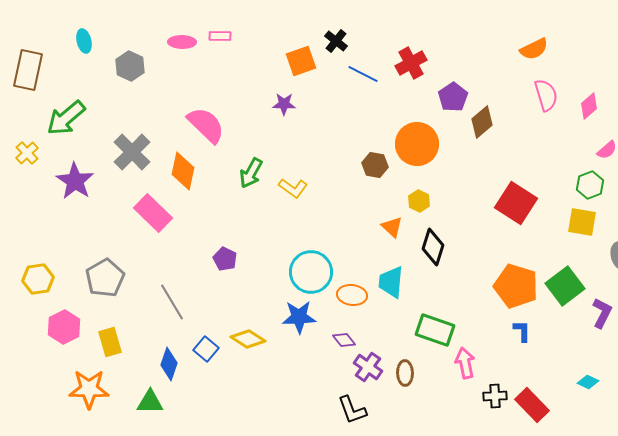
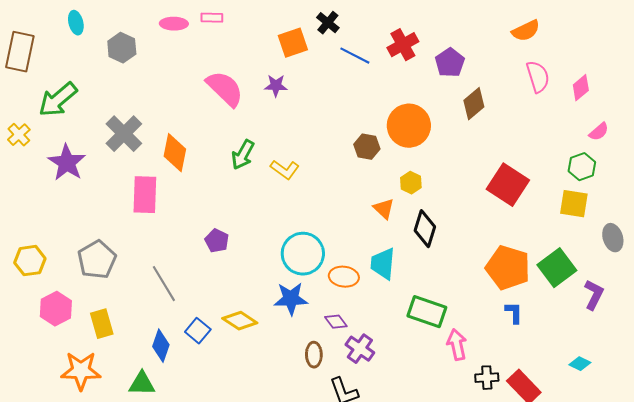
purple pentagon: (453, 97) -> (450, 63), moved
pink semicircle: (206, 125) -> (225, 89), moved
pink rectangle: (153, 213) -> (145, 195), turned 48
brown ellipse: (405, 373) -> (314, 355), moved

